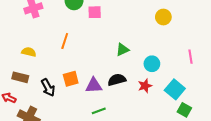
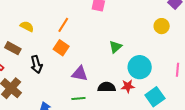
green triangle: (123, 50) -> (115, 47), turned -32
cyan circle: (152, 64) -> (140, 67), size x1.5
orange square: (71, 79) -> (61, 48), moved, turned 35
black semicircle: (117, 80) -> (107, 87), moved

